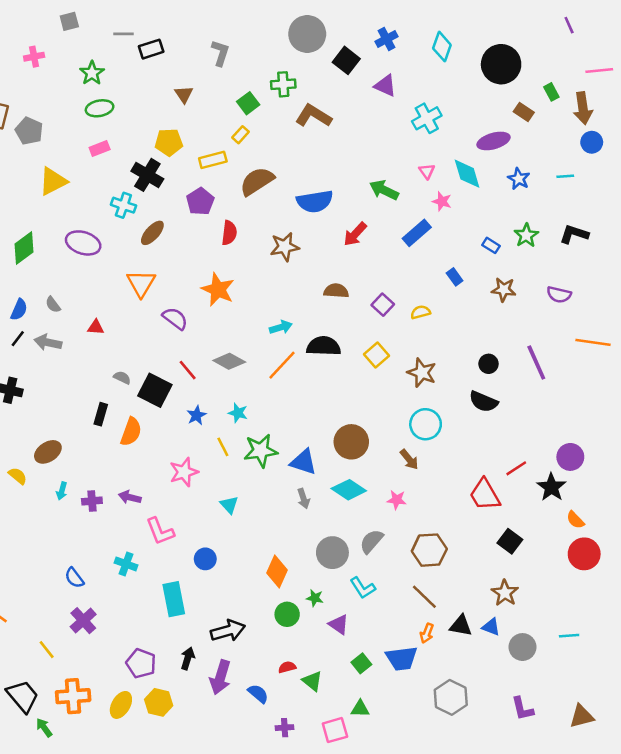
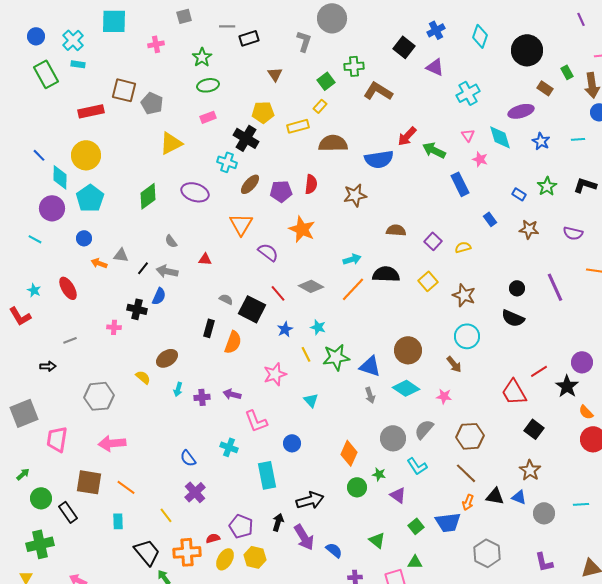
gray circle: (307, 34) -> (332, 18), moved
brown semicircle: (257, 181) -> (333, 143), turned 32
purple pentagon: (200, 201) -> (281, 191), moved, turned 30
blue rectangle: (417, 233) -> (460, 184), turned -75
red arrow: (355, 234) -> (407, 136), moved
blue semicircle: (19, 310) -> (159, 296), moved
red semicircle: (287, 667) -> (213, 538), moved
purple arrow: (220, 677) -> (304, 537), turned -48

